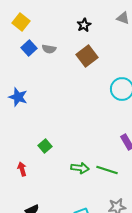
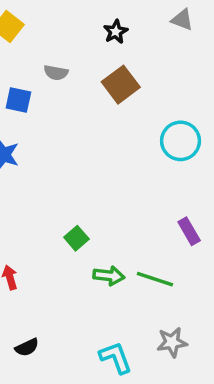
blue square: (29, 48) -> (18, 100), moved, turned -35
green square: (45, 146) -> (76, 238), moved

